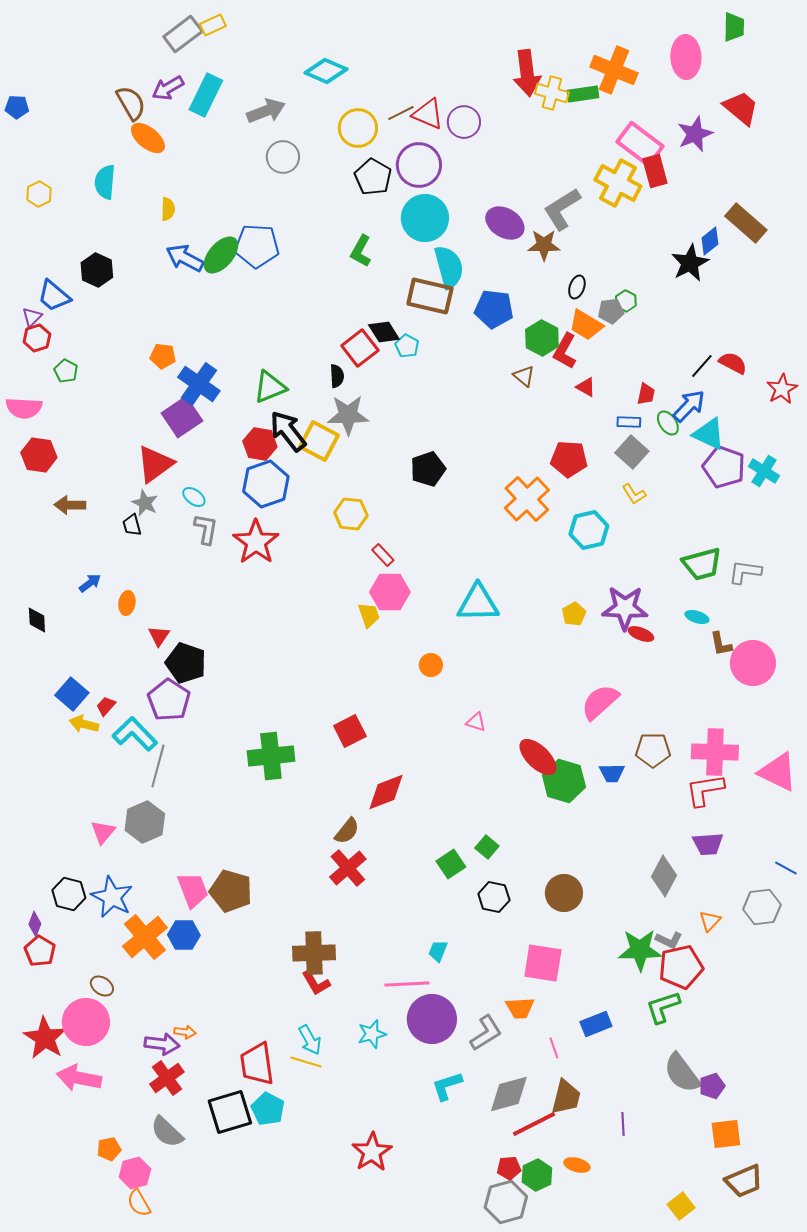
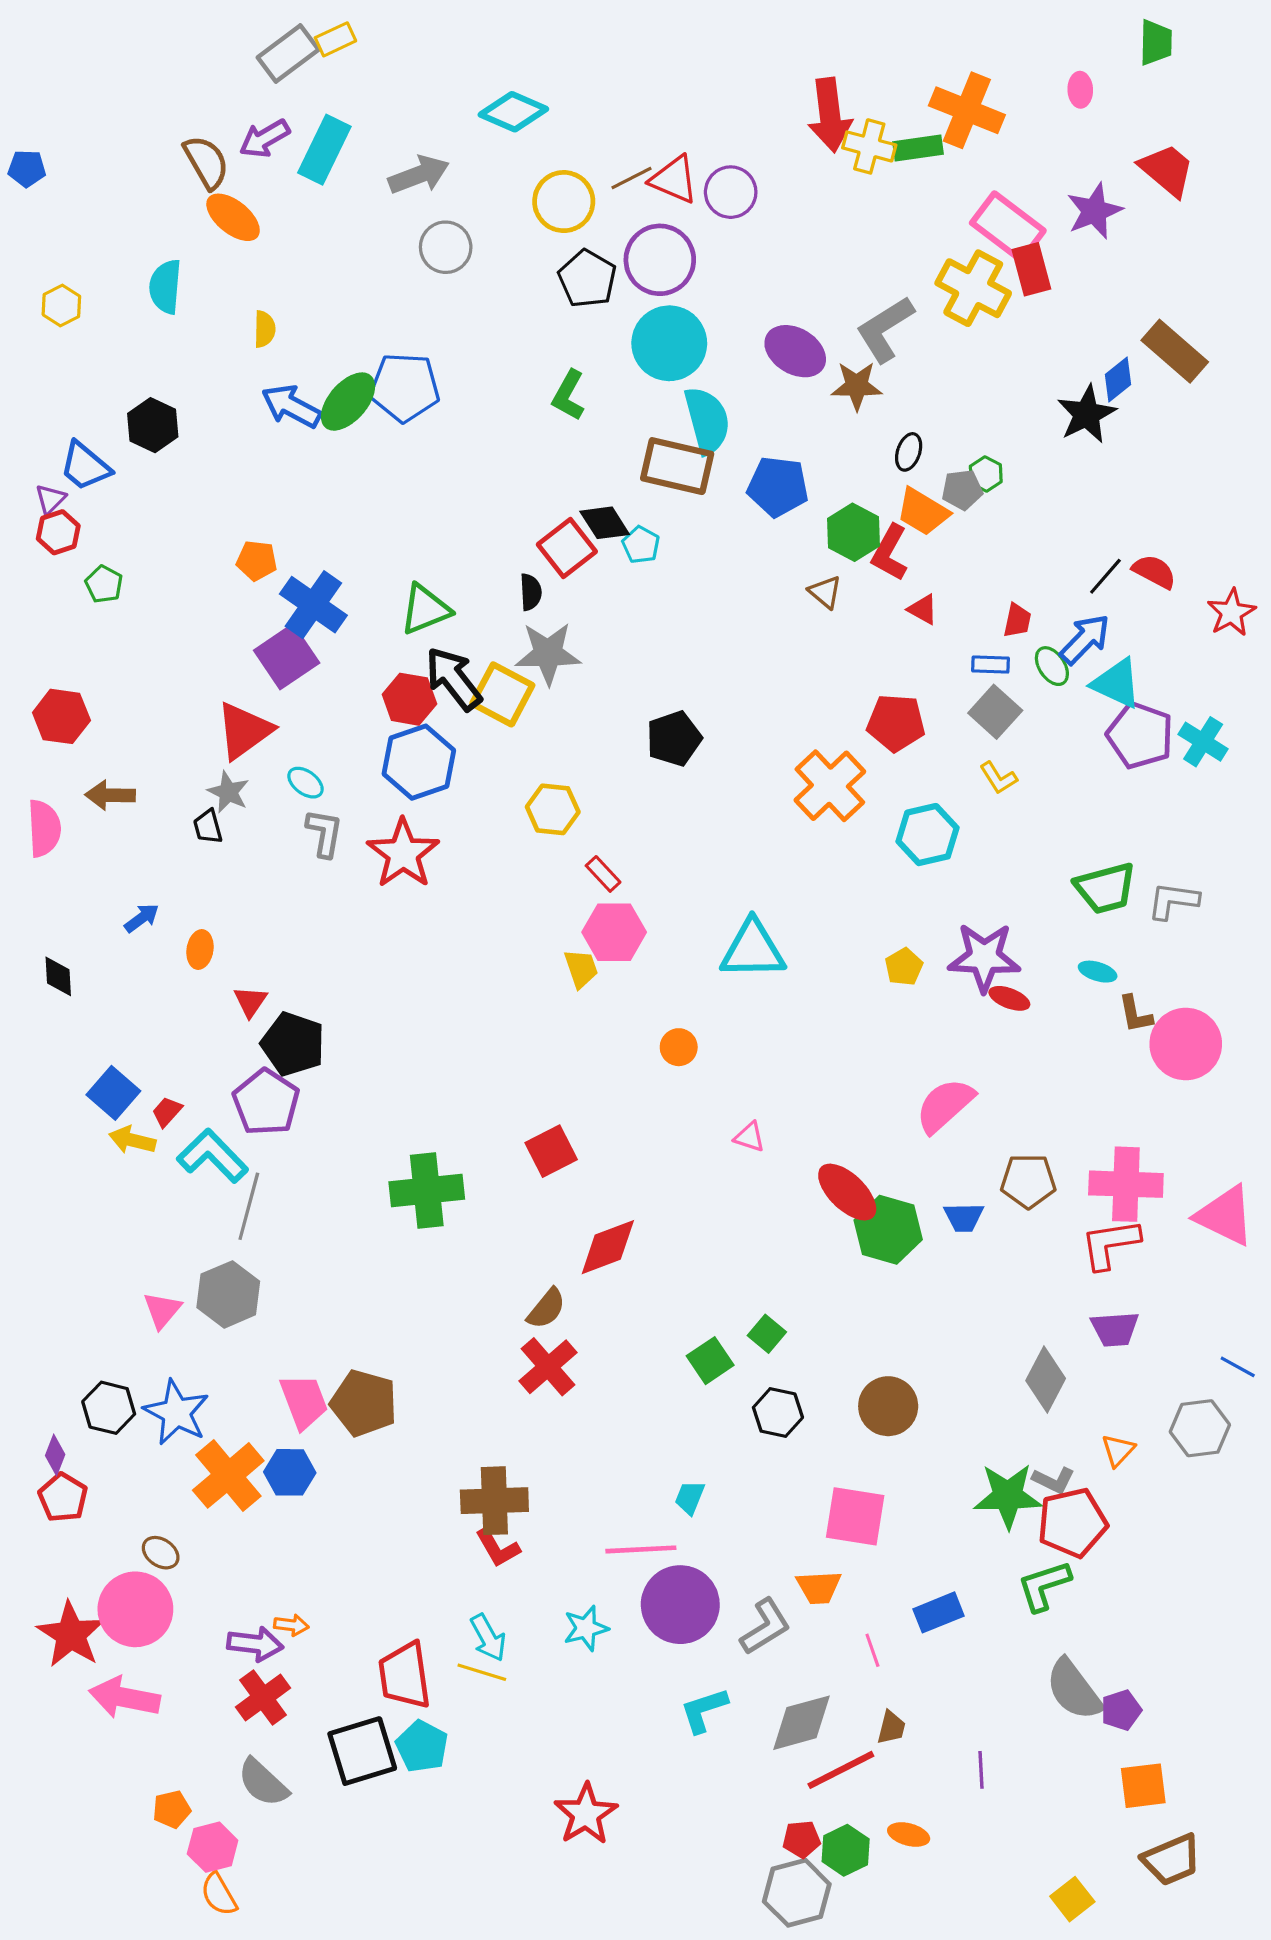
pink ellipse: (686, 57) -> (1080, 90), size x0.5
pink semicircle: (24, 408) -> (44, 828), moved, turned -96
brown trapezoid: (566, 1097) -> (891, 1727), size x0.6

